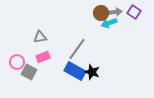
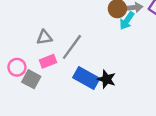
cyan arrow: (109, 23) -> (127, 21), turned -35
gray line: (77, 49) -> (72, 47), moved

